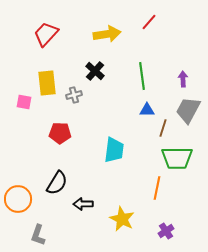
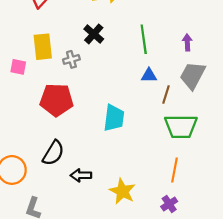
red pentagon: (60, 133) -> (57, 100), size x1.4
orange line: (157, 188) -> (175, 170), moved

